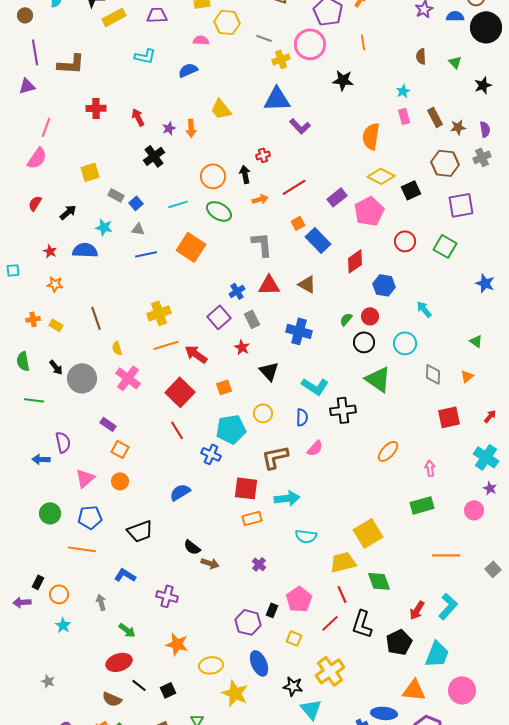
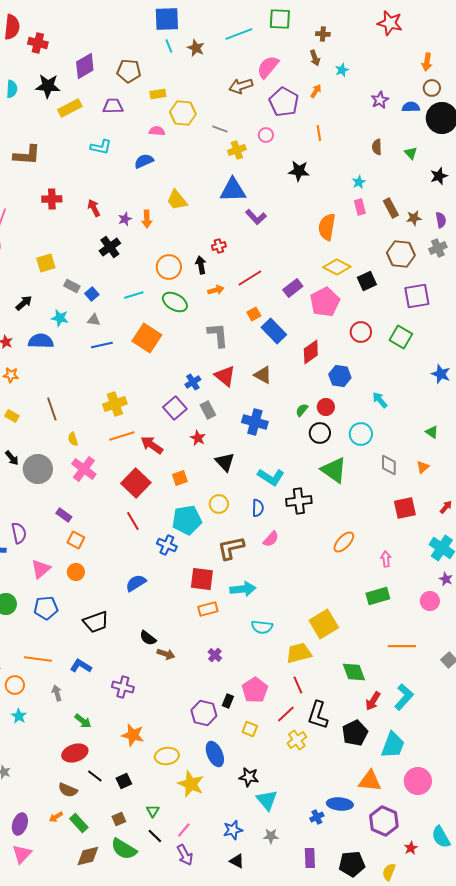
pink circle: (310, 44) -> (266, 135), size x0.5
red triangle: (269, 285) -> (225, 376), turned 40
orange line: (82, 549) -> (38, 659), moved
green diamond: (379, 581) -> (354, 672), moved
yellow cross: (330, 671) -> (297, 740), moved, size x0.7

